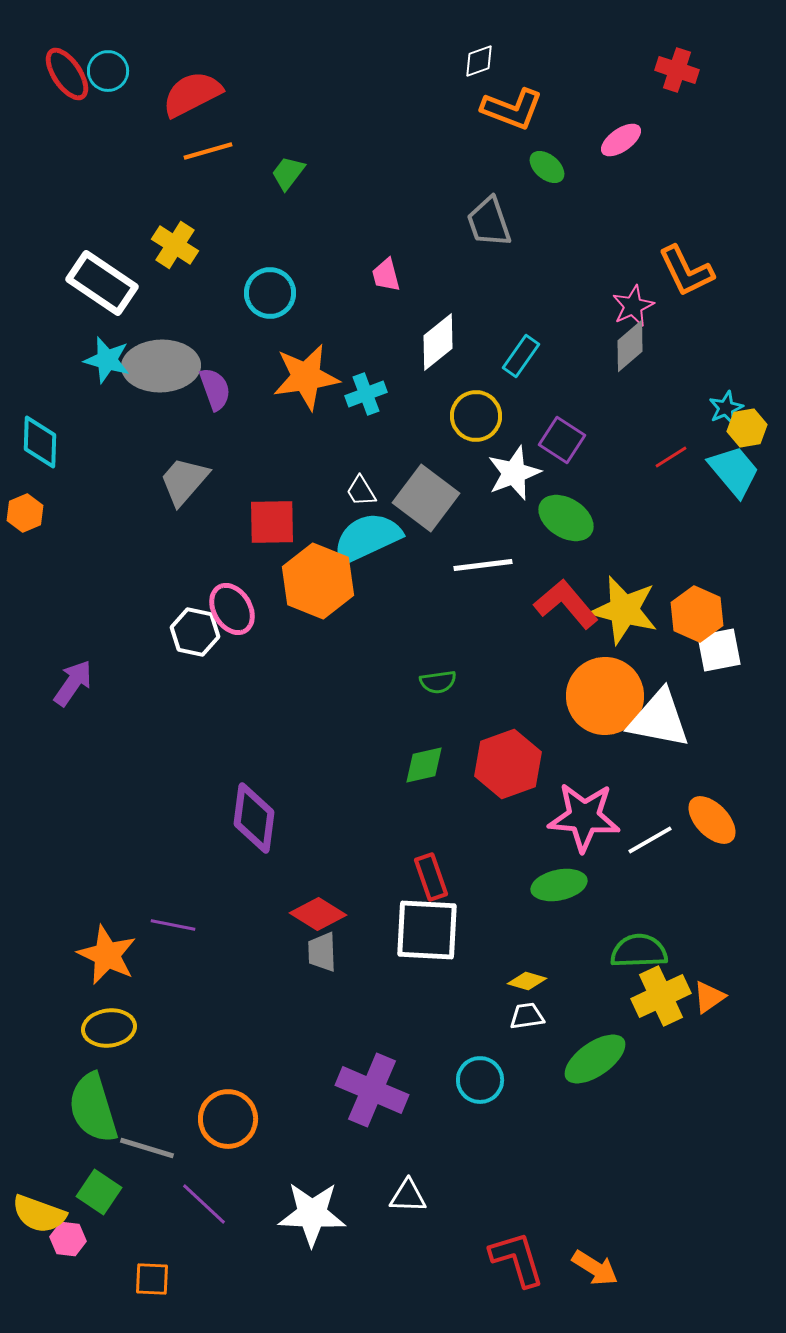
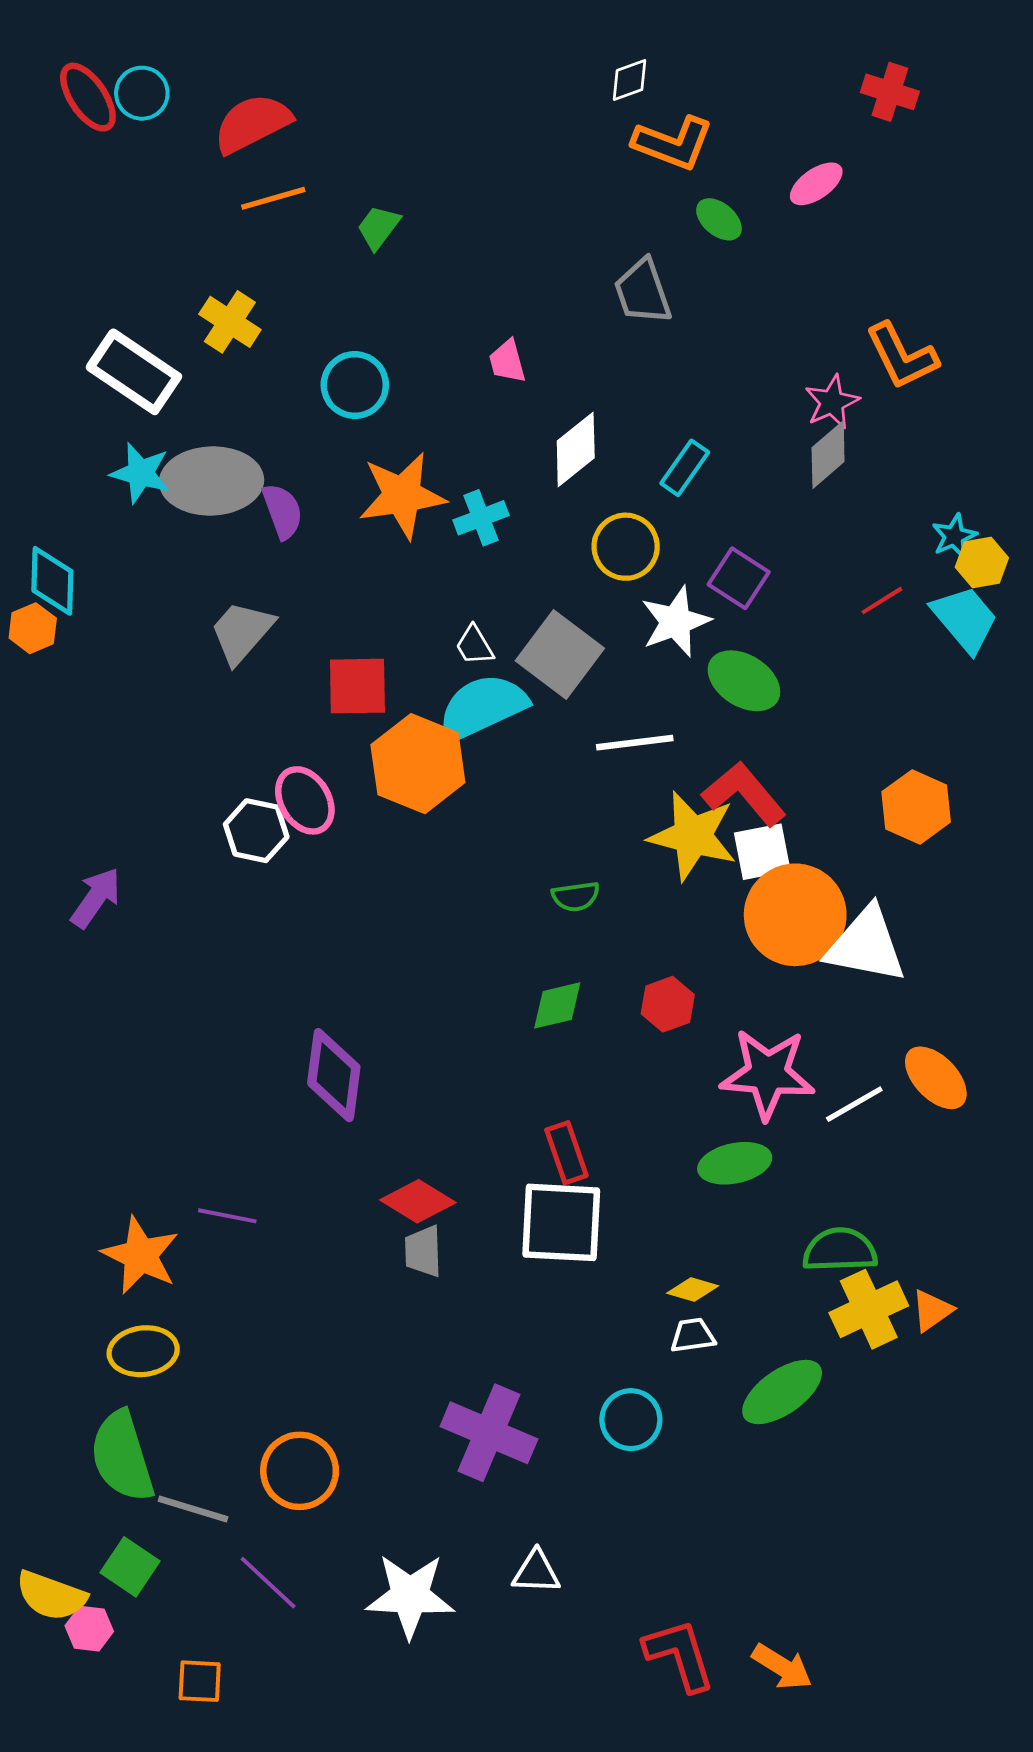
orange hexagon: (25, 513) -> (33, 628), moved
yellow star: (624, 610) -> (693, 836), moved
white square: (719, 650) -> (762, 852), moved
red hexagon: (508, 764) -> (668, 1004), size x0.6

